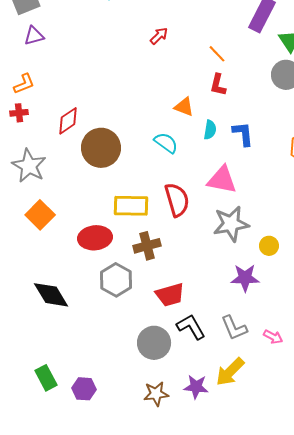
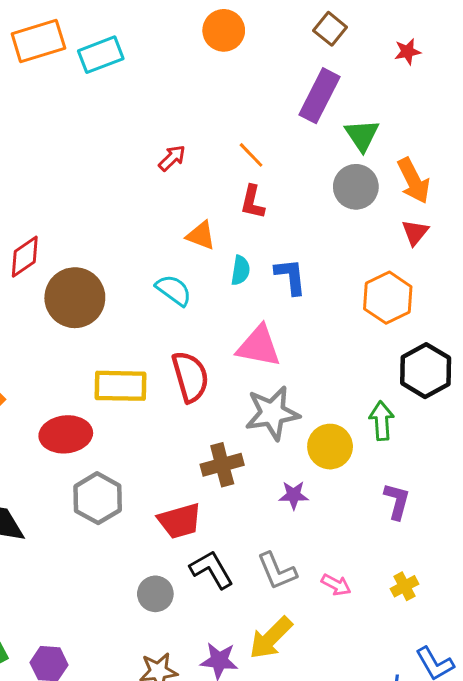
red arrow: (159, 36) -> (172, 158), moved
brown cross: (147, 246) -> (222, 465), moved
yellow circle: (269, 246) -> (330, 447), size x1.5
purple star: (245, 278) -> (294, 495), size x0.7
gray circle: (154, 343) -> (155, 594), size x0.7

